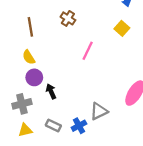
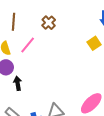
pink line: (88, 51) -> (28, 45), moved

